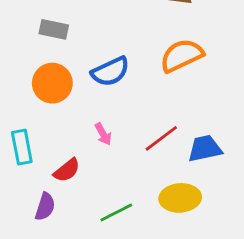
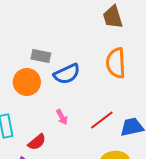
gray rectangle: (54, 29) -> (41, 56), moved
orange semicircle: (182, 56) -> (116, 63), turned -68

